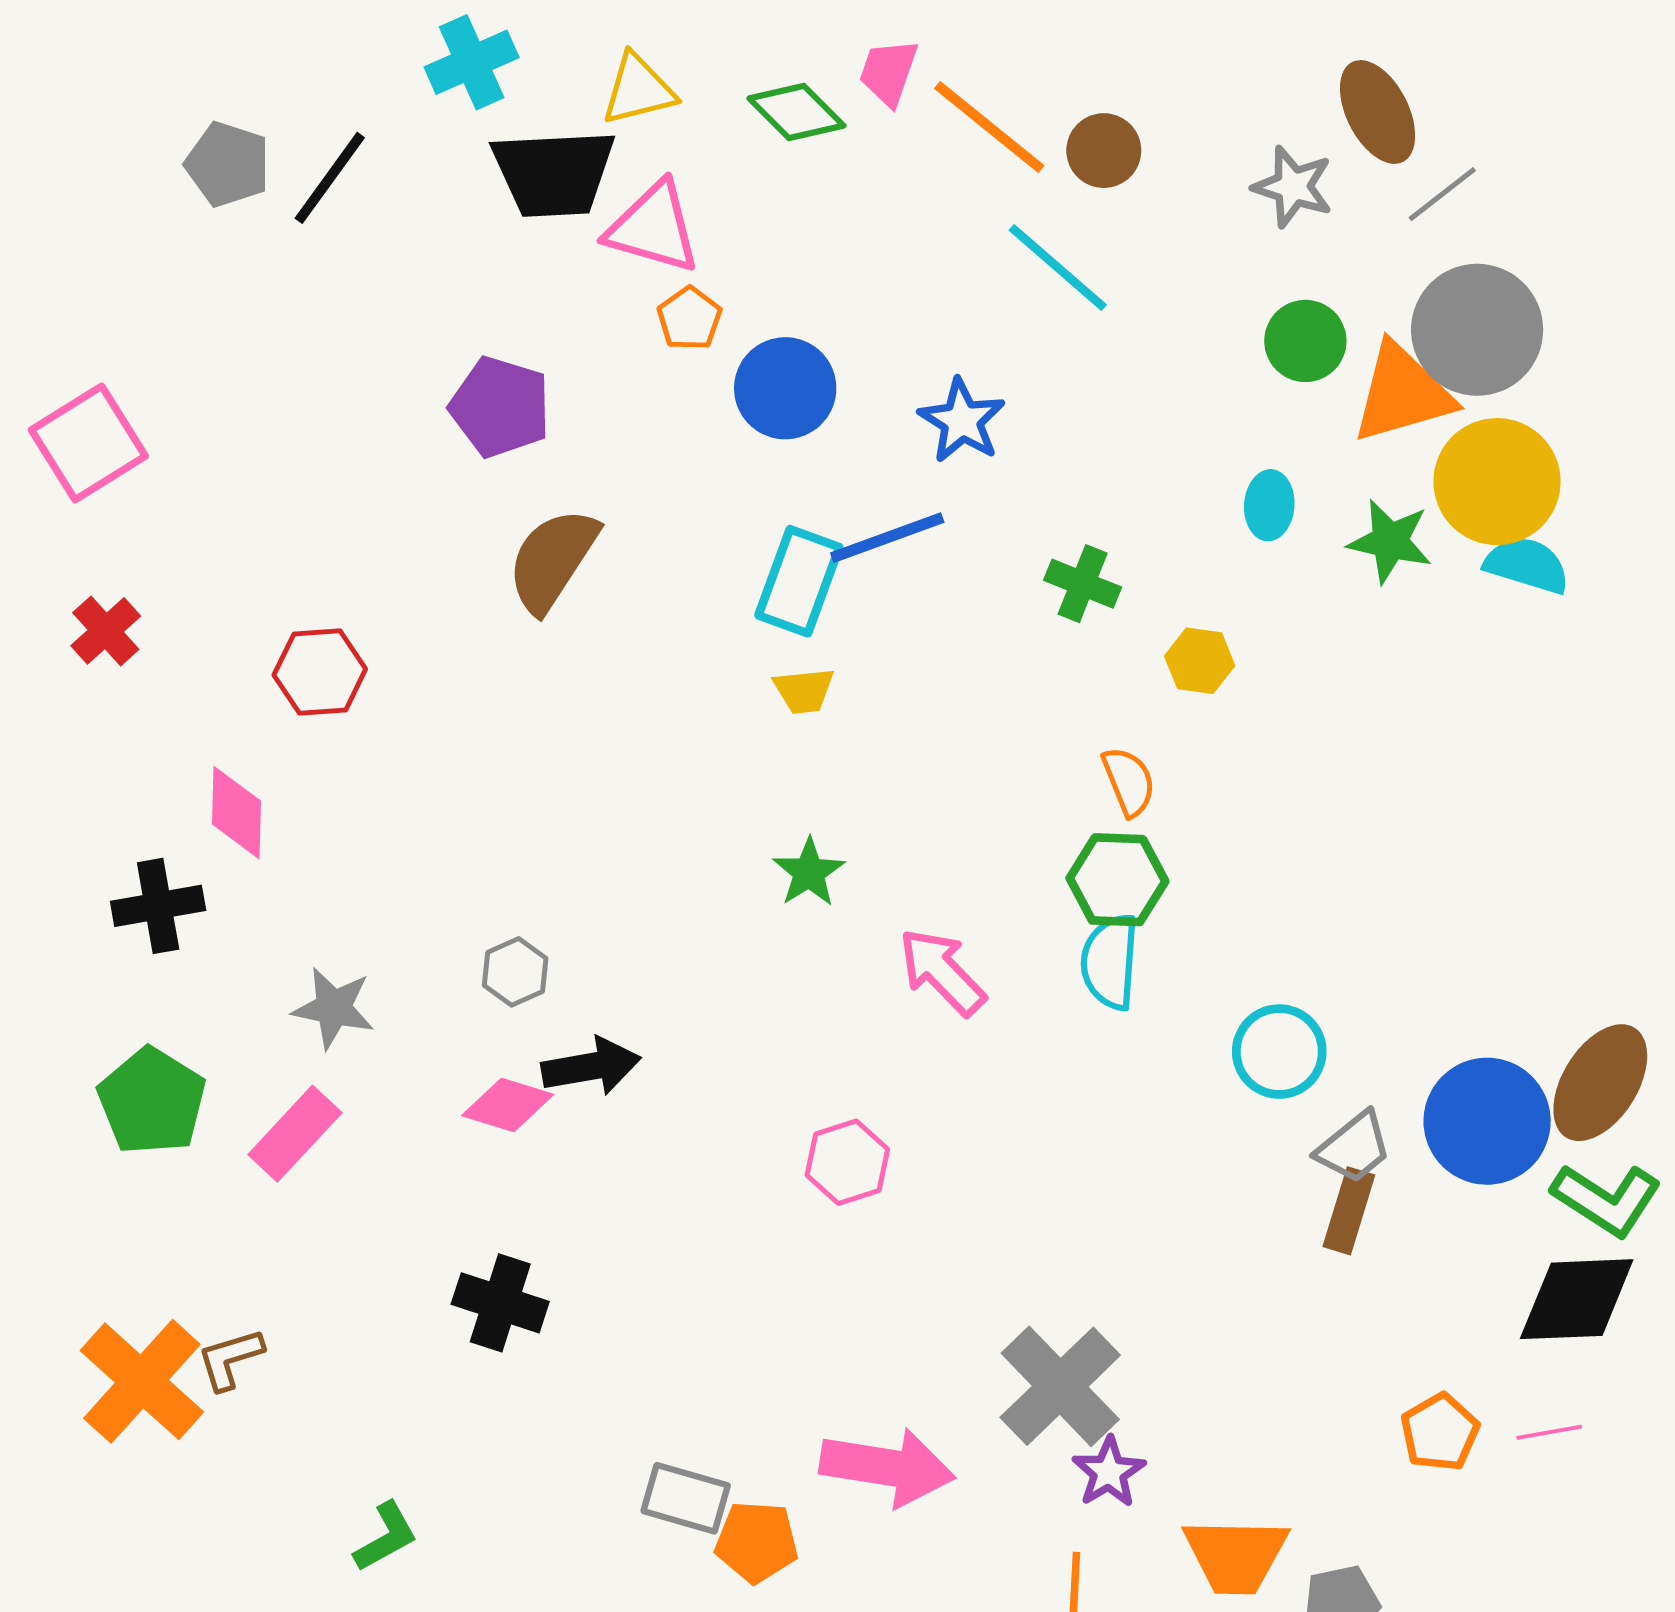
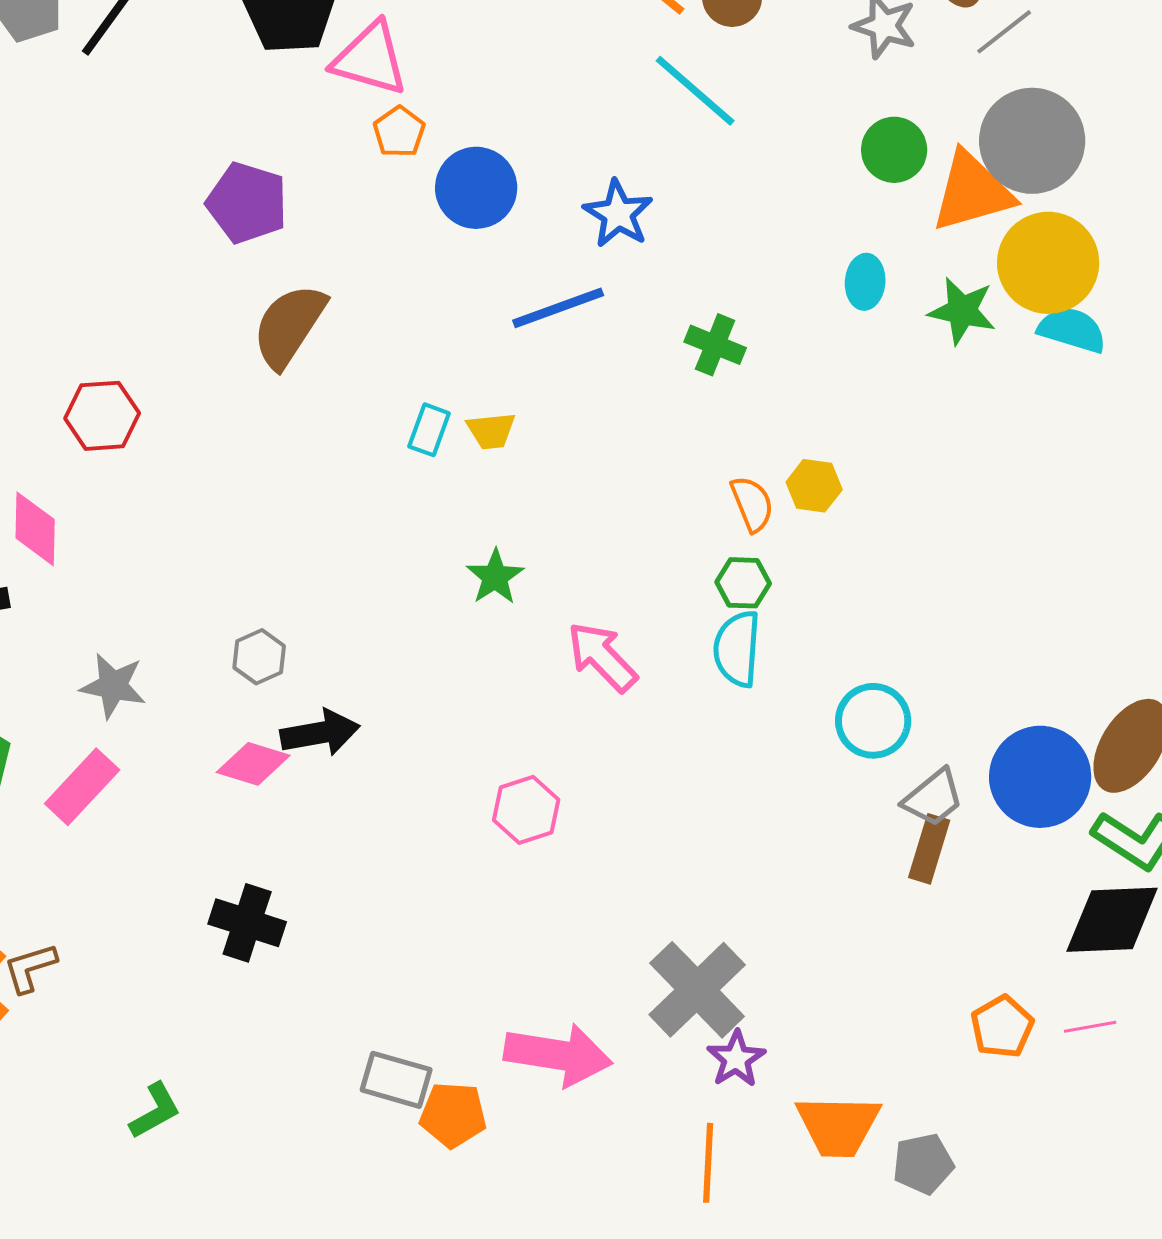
cyan rectangle: (799, 581) -> (429, 430), moved, size x0.6
yellow hexagon: (1200, 661) -> (814, 486), moved
green hexagon: (1117, 880) -> (743, 583), size x0.7

